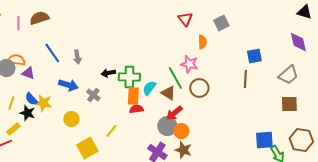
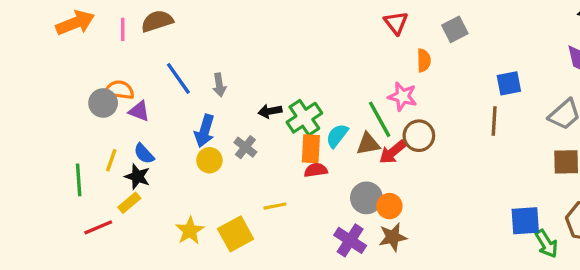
green cross: (129, 77) -> (304, 118), turned -35
blue arrow: (68, 85) -> (205, 131), turned 90
brown triangle: (168, 93) -> (368, 144), turned -42
yellow star: (43, 103) -> (190, 231), moved, turned 30
red arrow: (174, 113) -> (393, 152), moved
yellow circle: (71, 119) -> (209, 160), moved
yellow rectangle: (13, 129) -> (129, 203), moved
yellow line: (111, 131) -> (275, 206), turned 40
brown star: (183, 150) -> (393, 237), turned -30

